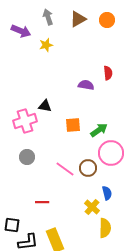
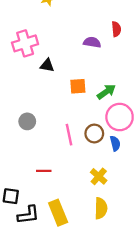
pink cross: (25, 121) -> (25, 43), moved
pink line: (65, 169) -> (69, 135), turned 42
blue semicircle: (107, 193) -> (115, 143), moved
yellow semicircle: (105, 228) -> (101, 208), moved

